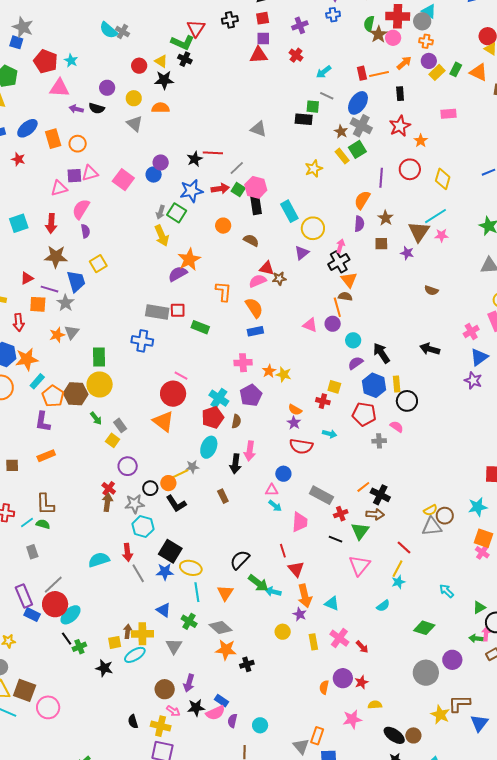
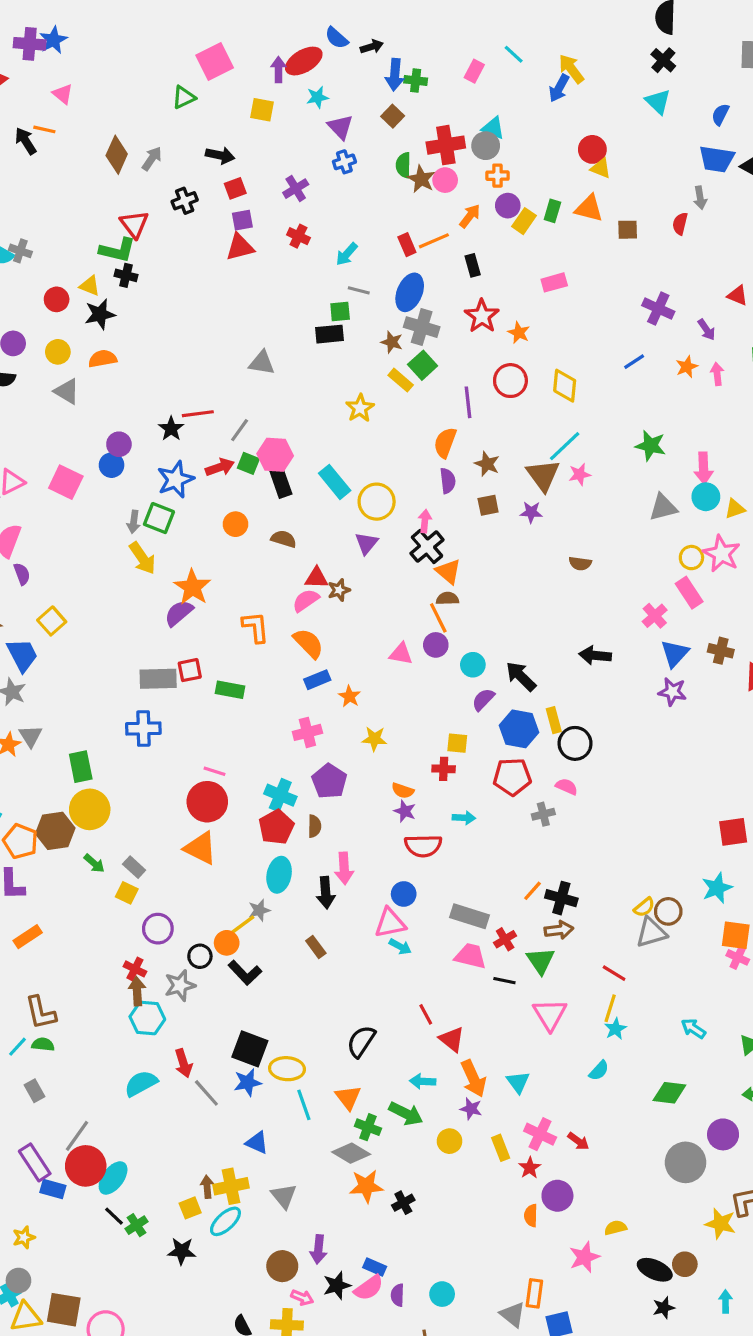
orange star: (269, 371) -> (350, 696), moved
pink triangle: (272, 490) -> (390, 923), size x1.5
pink trapezoid: (300, 522) -> (470, 956), moved, turned -70
cyan hexagon: (143, 526) -> (147, 1018), moved
green arrow: (258, 583) -> (406, 1114), moved
cyan triangle: (332, 603) -> (518, 1082), turned 42
green cross: (189, 621) -> (368, 1127), moved
red star: (361, 682) -> (530, 1168), moved

